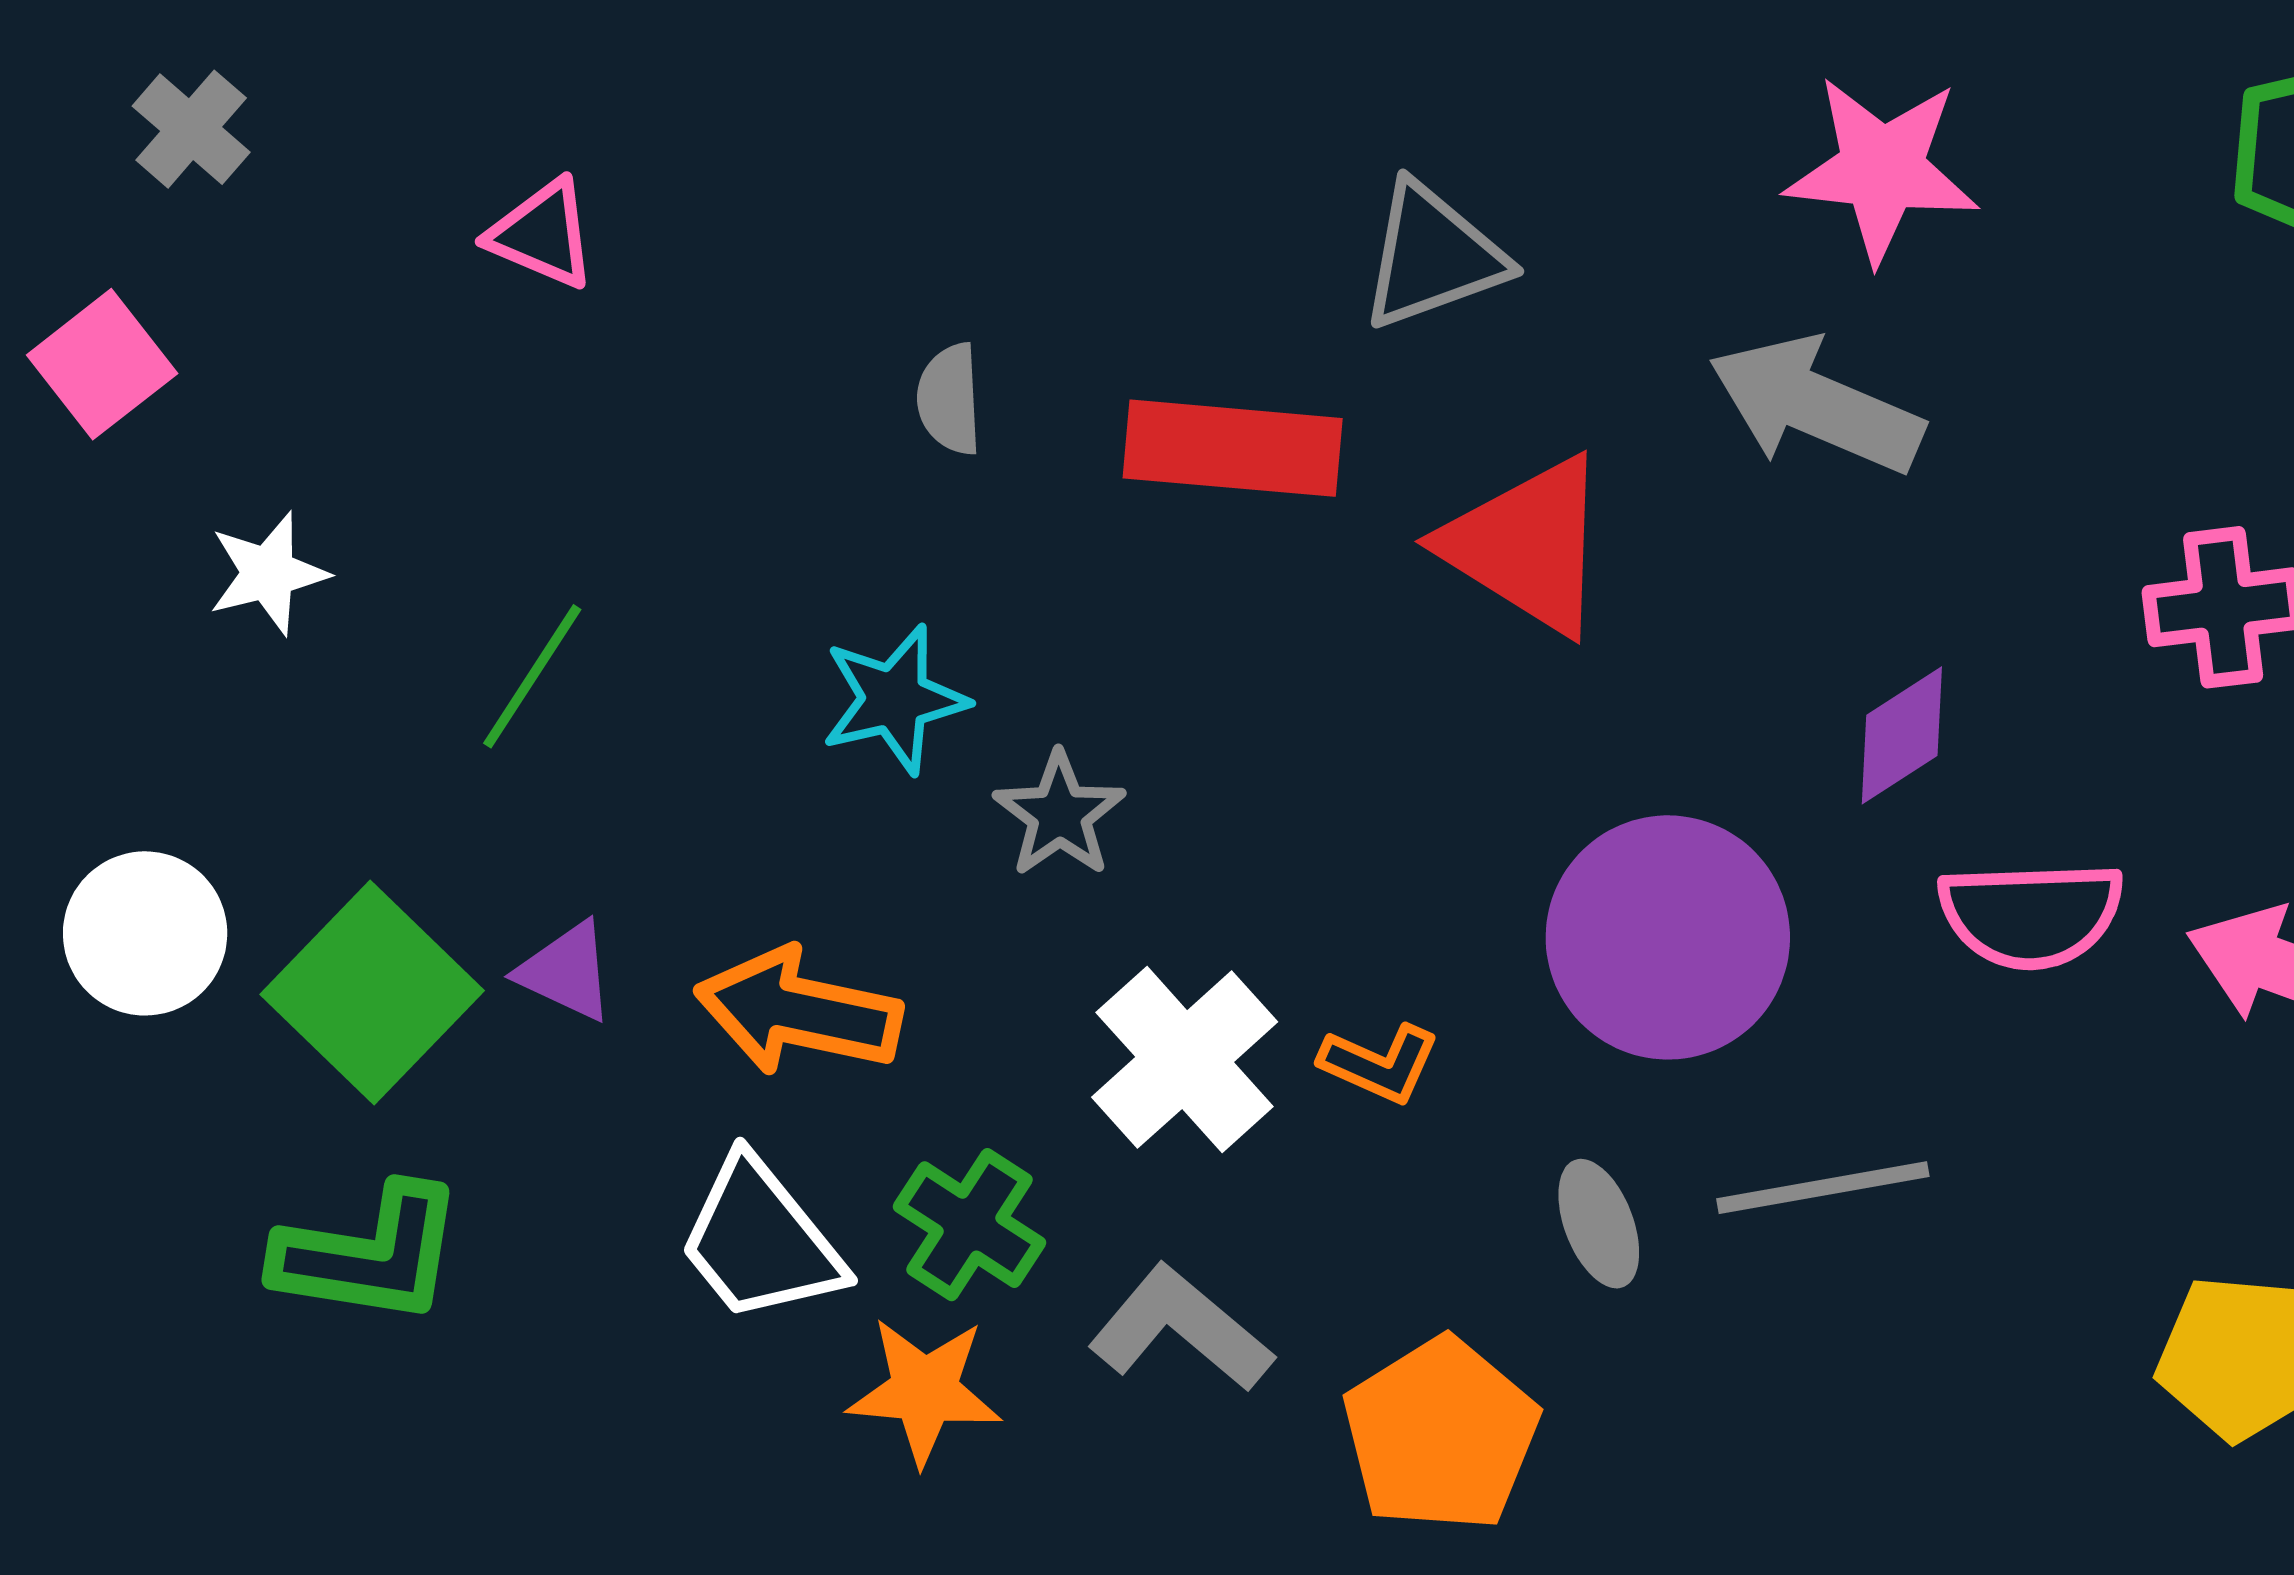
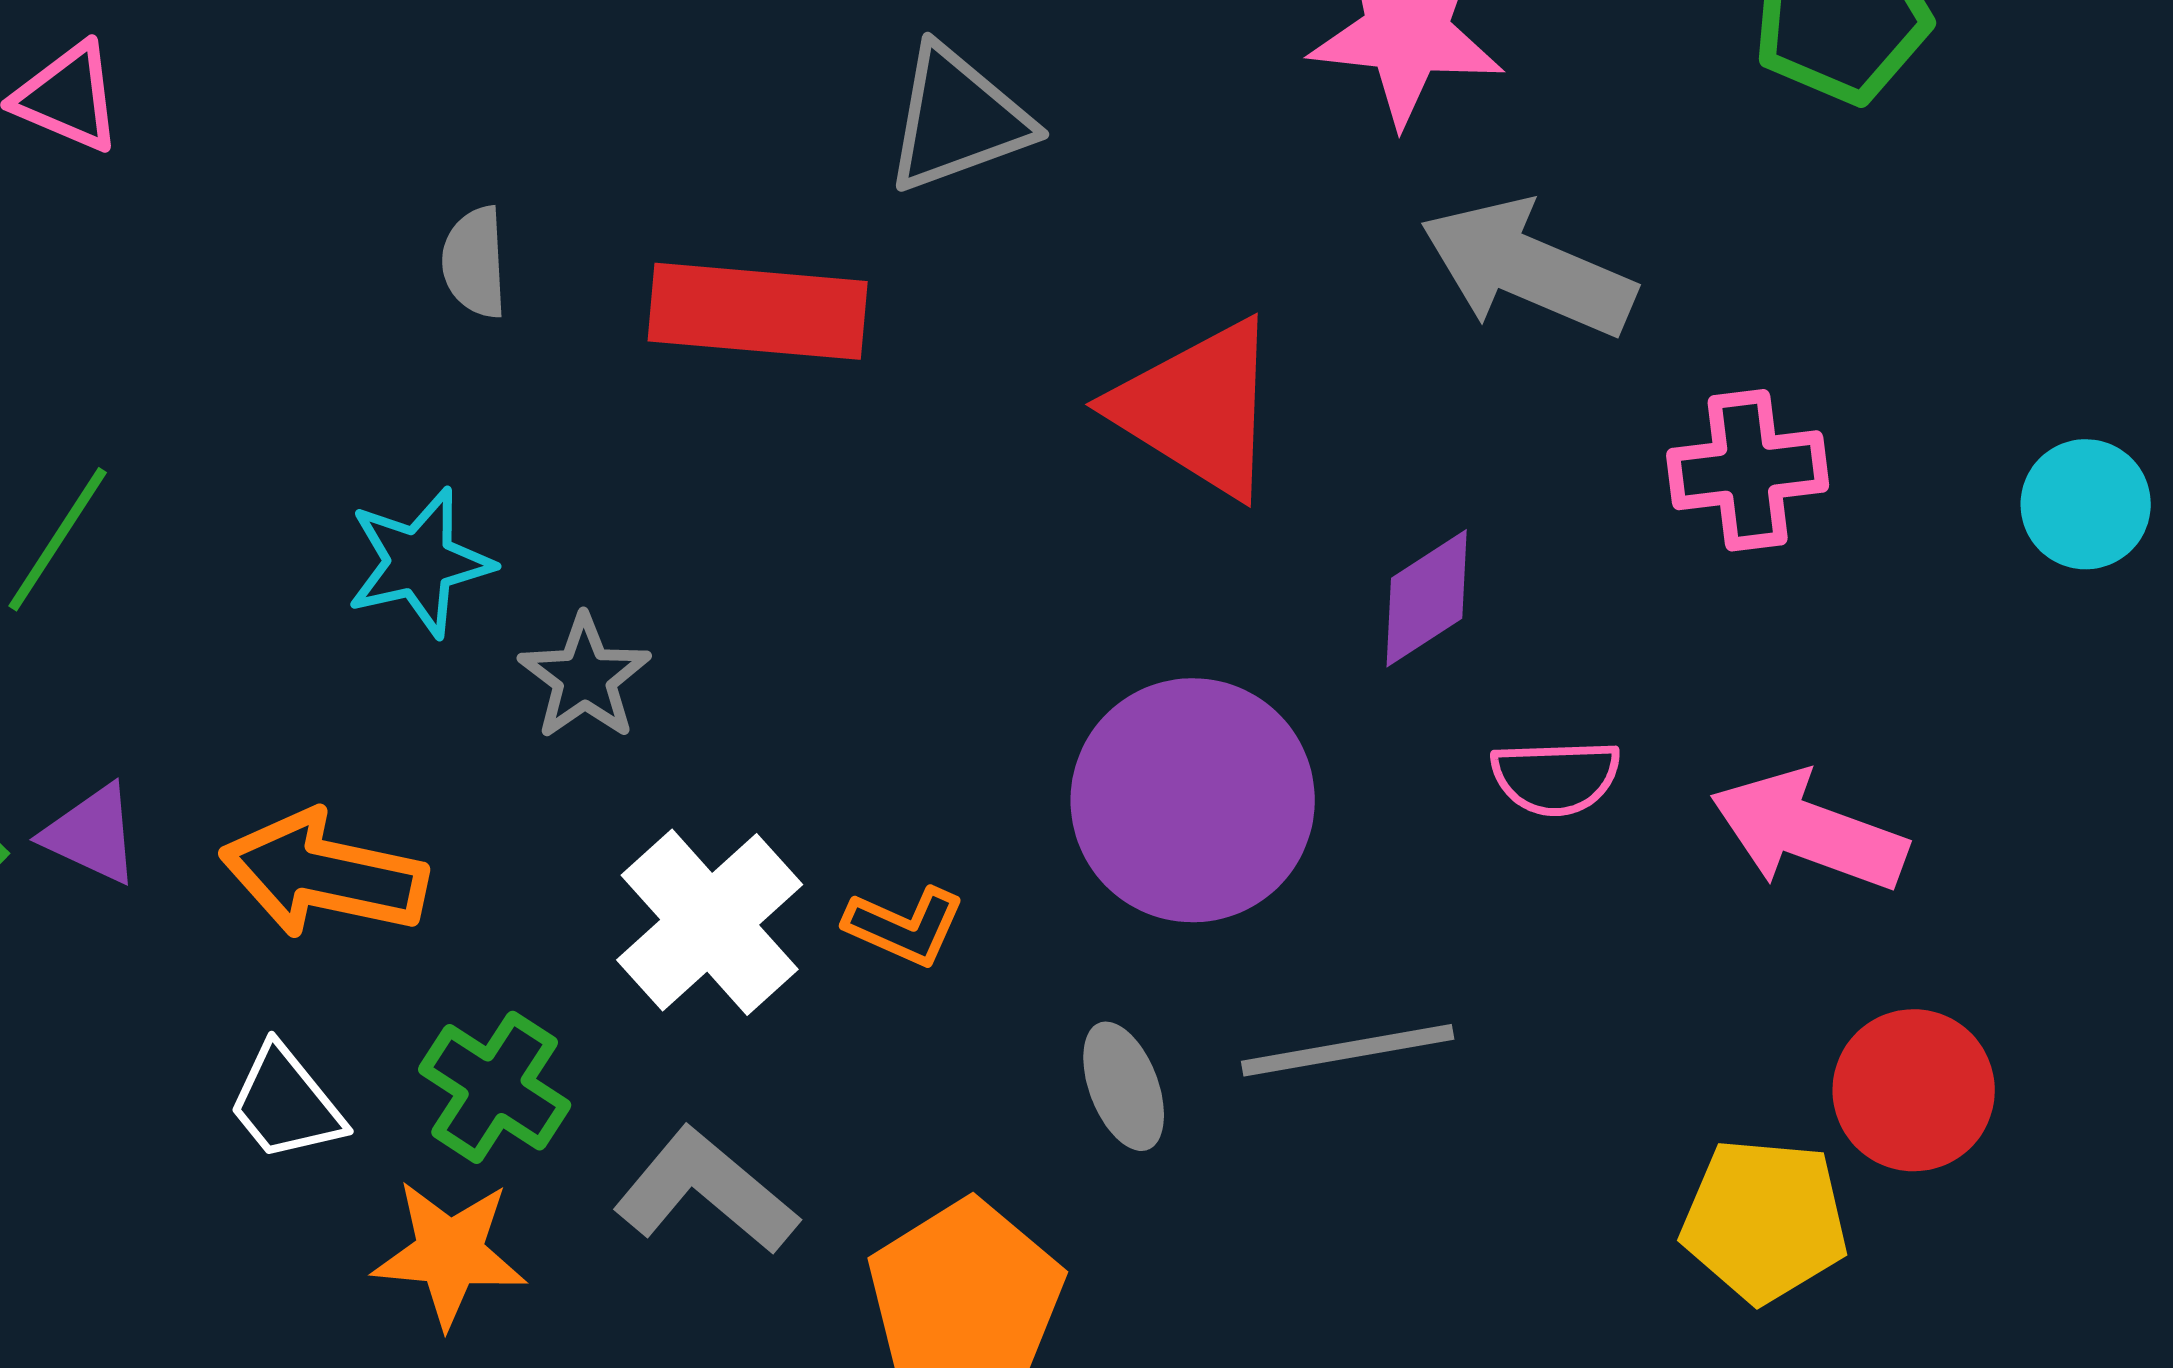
gray arrow: (1816, 405) -> (1528, 268), moved
red triangle: (1527, 545) -> (1198, 408), moved
pink semicircle: (2031, 914) -> (1556, 777), size x0.7
white trapezoid: (760, 1241) -> (286, 1103), size x0.7

